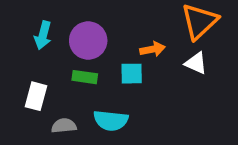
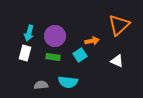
white triangle: (196, 63) -> (117, 61), moved
cyan square: (132, 74) -> (80, 55), turned -32
white rectangle: (36, 96) -> (25, 53), moved

